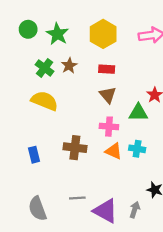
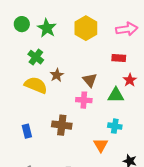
brown star: (69, 66) -> (57, 75), moved
red rectangle: (107, 69) -> (119, 58), moved
pink cross: (109, 127) -> (84, 100), moved
orange triangle: (114, 151) -> (101, 145), moved, turned 35

